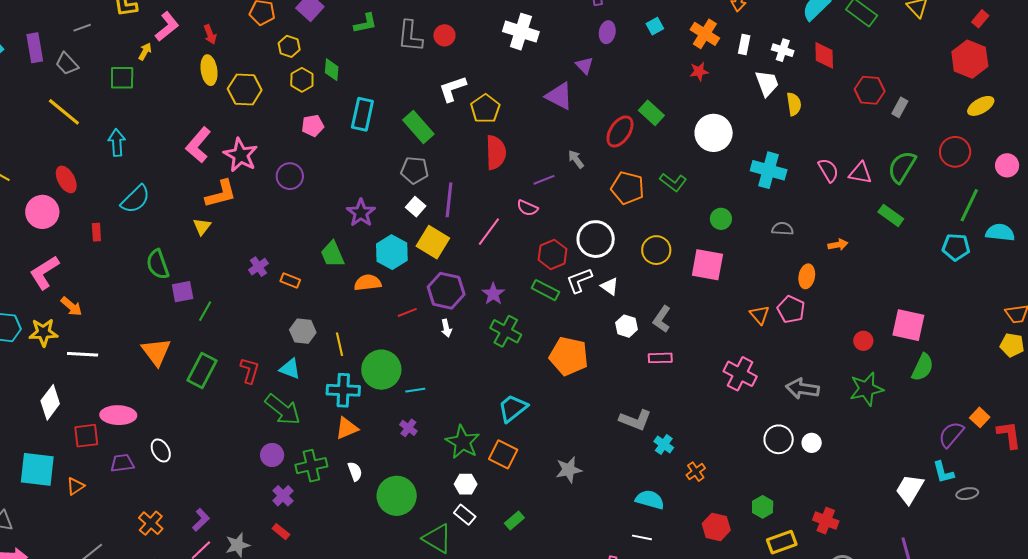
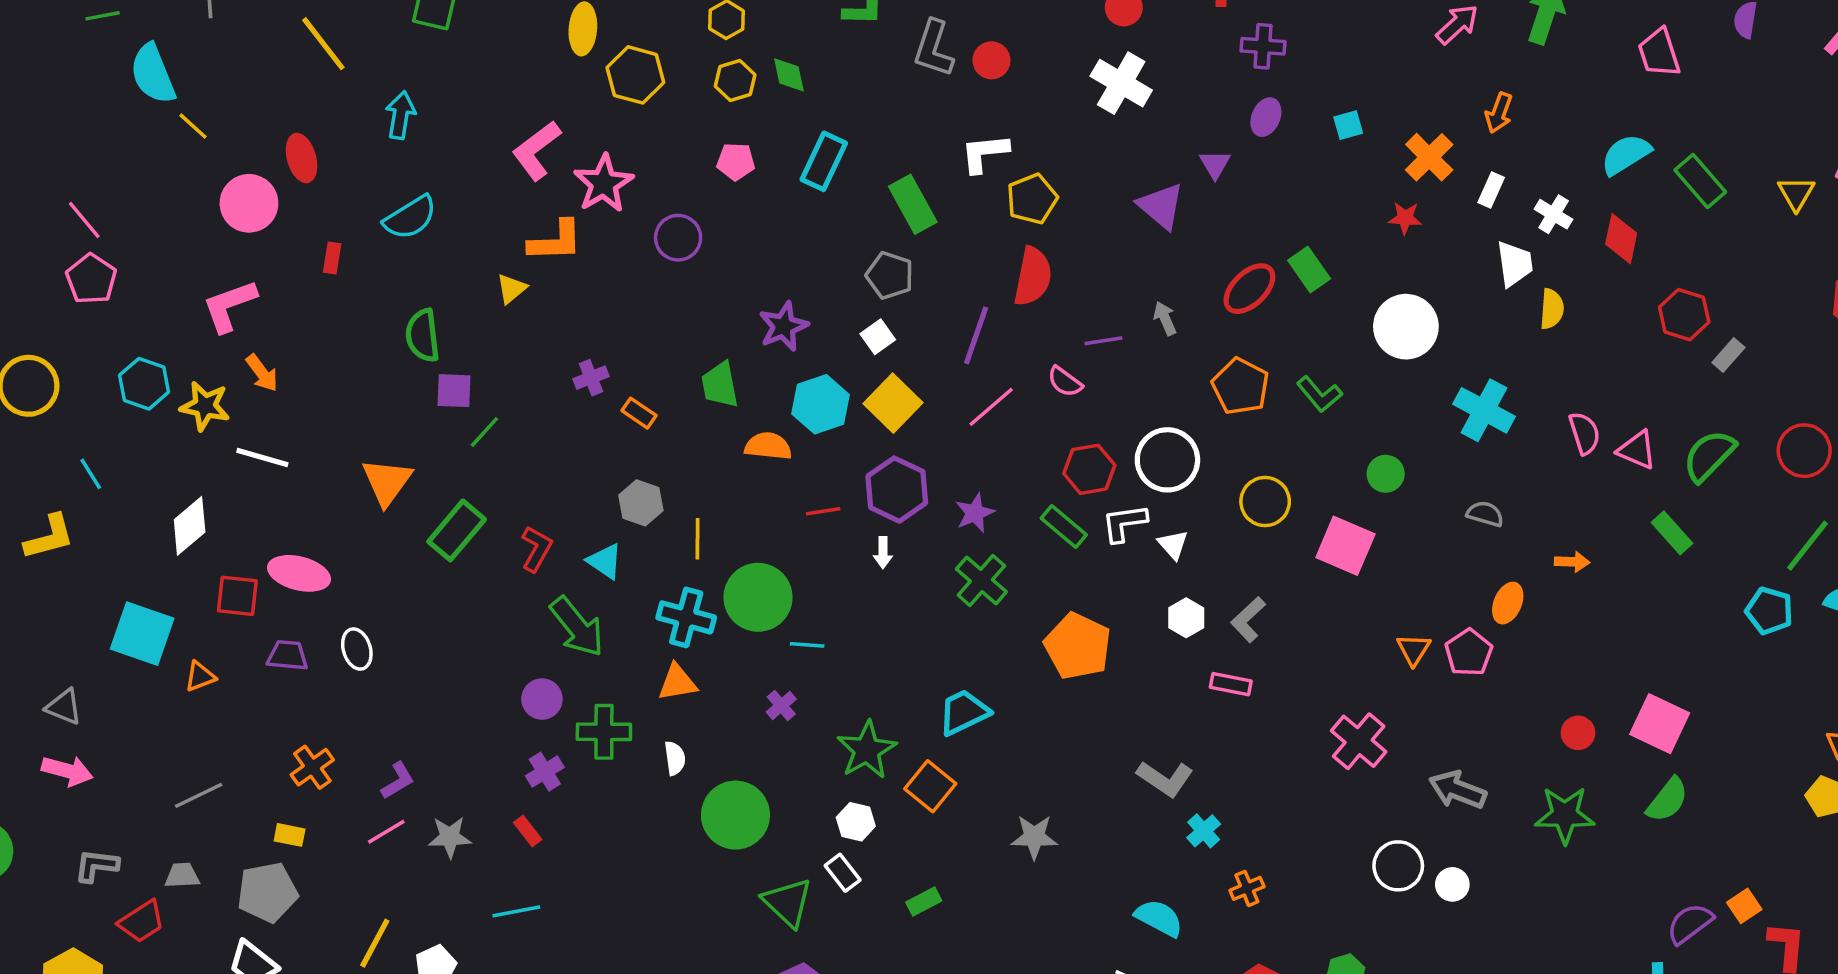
green diamond: (332, 70) -> (789, 75), turned -30
purple line: (449, 200) -> (976, 335), moved

